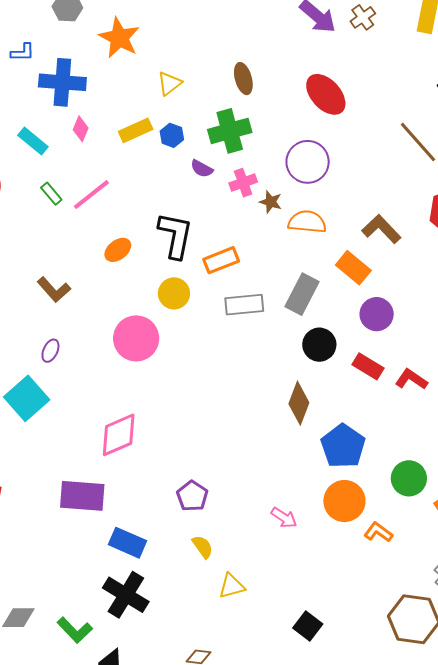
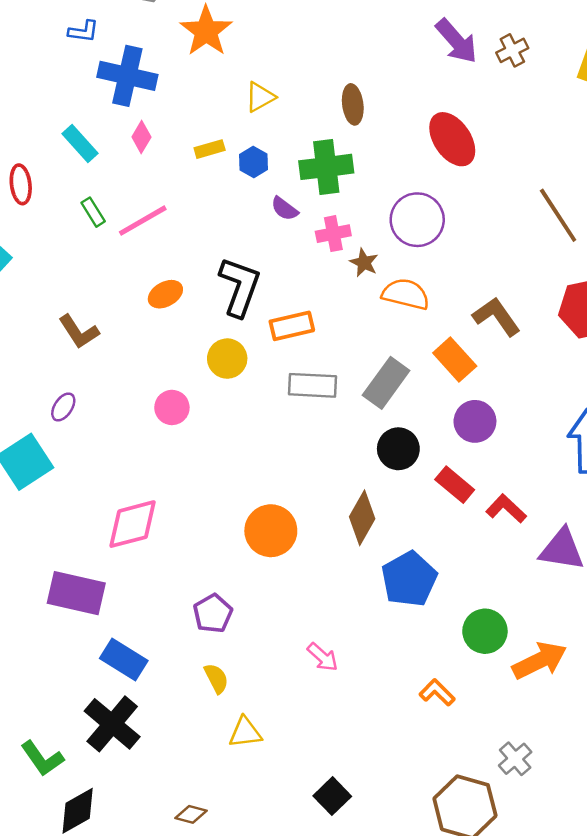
yellow rectangle: (136, 130) -> (210, 149), size x0.7
pink circle: (136, 338) -> (172, 407), size x0.6
orange circle: (344, 501) -> (271, 531), moved

